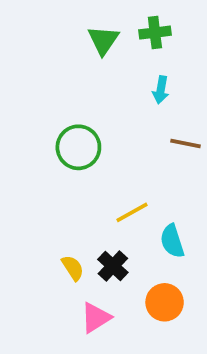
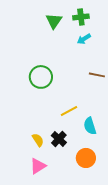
cyan arrow: (161, 90) -> (84, 39), moved, turned 48
pink triangle: (96, 318) -> (38, 166), moved

